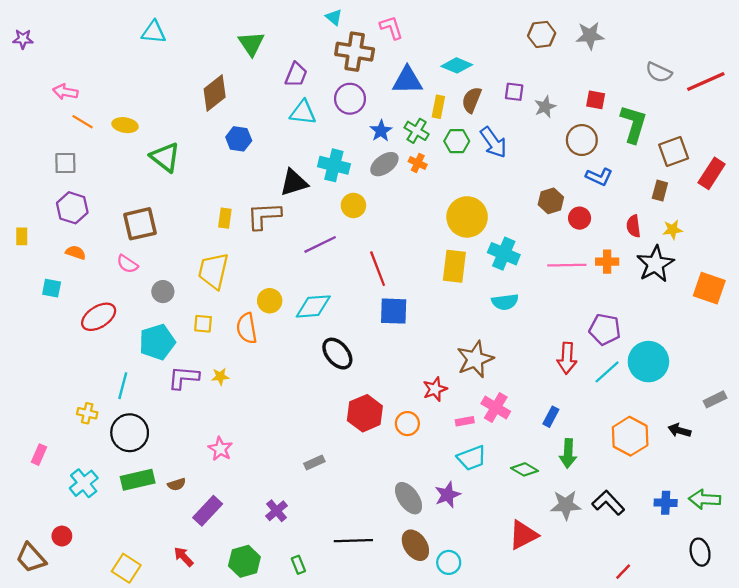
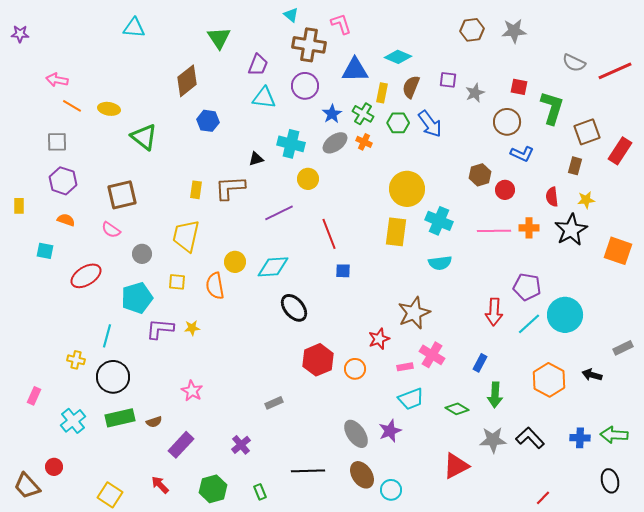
black triangle: (294, 183) -> (256, 159), size x0.6
blue square: (394, 311) -> (343, 271), size x0.6

